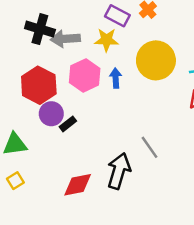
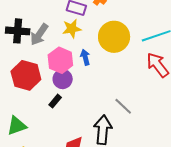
gray arrow: (65, 39) -> (39, 34), turned -40
purple circle: (51, 114) -> (63, 79), moved

